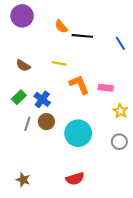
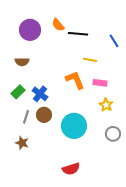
purple circle: (22, 16) -> (30, 30), moved
yellow line: (59, 63) -> (90, 60), moved
brown semicircle: (23, 66) -> (22, 62), turned -32
yellow star: (120, 111) -> (106, 105), moved
brown star: (23, 180) -> (22, 143), moved

